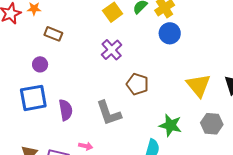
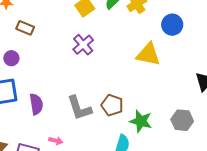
blue circle: (170, 33) -> (172, 25), moved
brown pentagon: (137, 84) -> (112, 105), moved
yellow triangle: (198, 85) -> (148, 54), moved, turned -40

